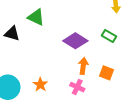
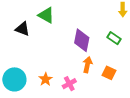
purple diamond: (75, 41) -> (82, 40), turned 65
pink cross: (77, 87) -> (69, 84), moved, turned 32

